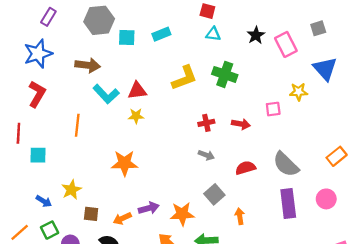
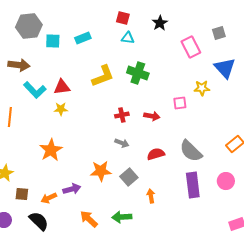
black star: (256, 35) -> (160, 23), moved
orange star: (124, 163) -> (51, 150), turned -30
orange star: (182, 214) -> (101, 171), moved

